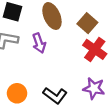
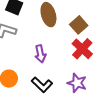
purple arrow: (39, 43) -> (40, 54), moved

